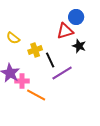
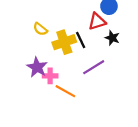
yellow cross: (35, 50) -> (64, 42), size x1.5
black line: (50, 60) -> (81, 40), moved

